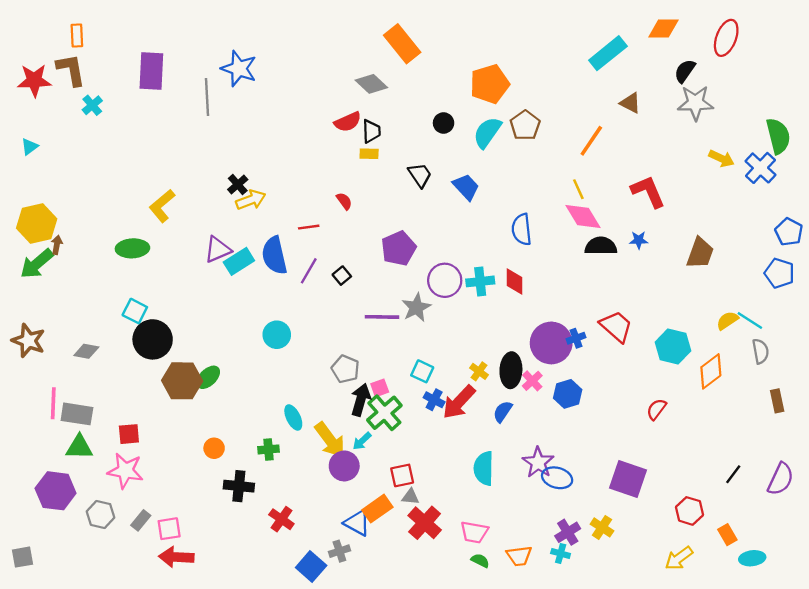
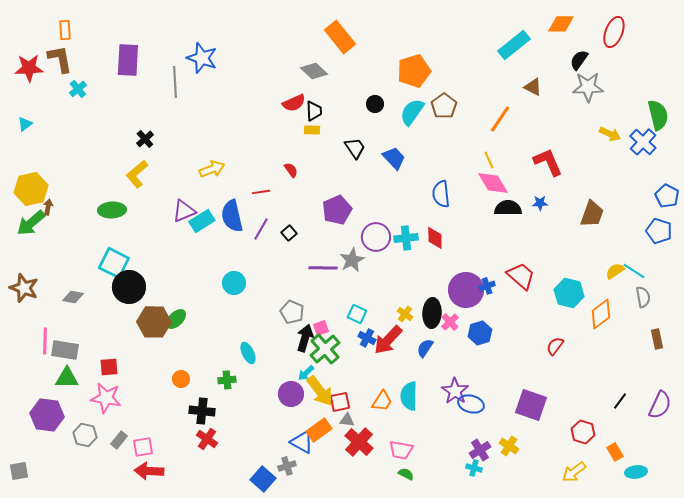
black cross: (238, 184) -> (145, 139), moved
cyan square: (135, 311) -> (114, 263), size x1.4
yellow arrow: (330, 440) -> (320, 391), moved
red cross: (281, 519) -> (207, 439), moved
orange trapezoid: (519, 556) -> (382, 401), moved, turned -50

